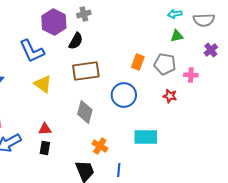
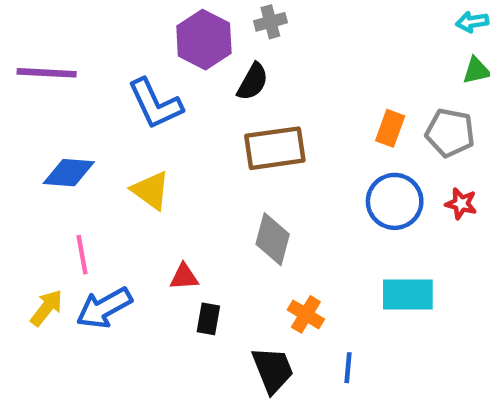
yellow triangle: (43, 84) -> (151, 190), moved
blue circle: (124, 95) -> (395, 201), moved
black rectangle: (45, 148) -> (208, 319), moved

